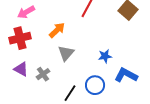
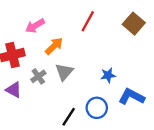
pink arrow: (26, 12) -> (35, 26), moved
gray cross: (43, 74) -> (38, 76), moved

